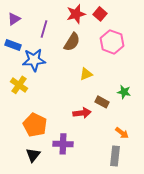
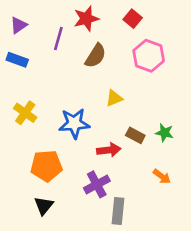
red star: (76, 14) -> (86, 19), moved
blue star: (34, 60) -> (74, 123), moved
green star: (124, 92) -> (164, 133), moved
orange pentagon: (35, 125) -> (46, 166), turned -30
purple cross: (63, 144) -> (97, 184), moved, turned -30
gray rectangle: (115, 156) -> (118, 211), moved

